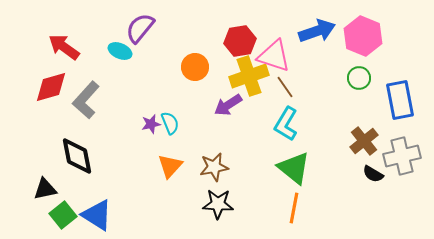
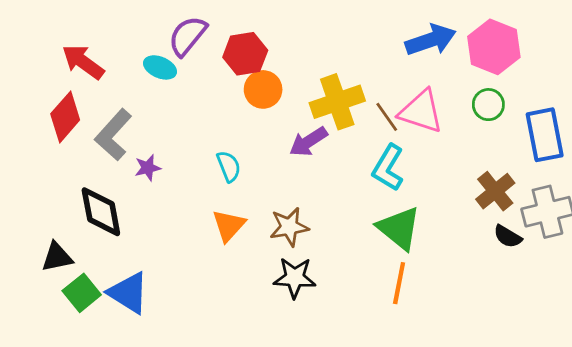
red hexagon: (240, 41) -> (245, 54), moved
pink triangle: (274, 56) -> (421, 111), moved
red diamond: (51, 87) -> (65, 117), turned -33
purple star: (151, 124) -> (148, 168), moved

